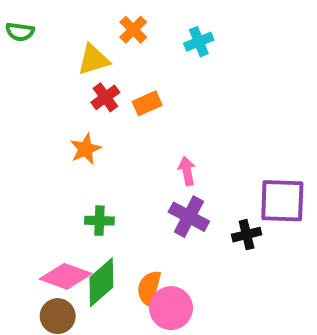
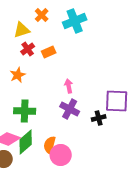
cyan cross: (199, 42) -> (75, 21), size x1.6
green cross: (99, 221) -> (25, 111), size x1.5

